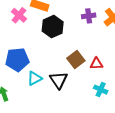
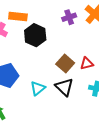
cyan triangle: (35, 78) -> (38, 88), moved
black triangle: (59, 80) -> (64, 87), moved

